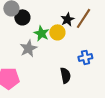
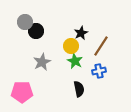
brown line: (83, 18) -> (101, 46), moved
green star: (41, 33) -> (75, 61), moved

